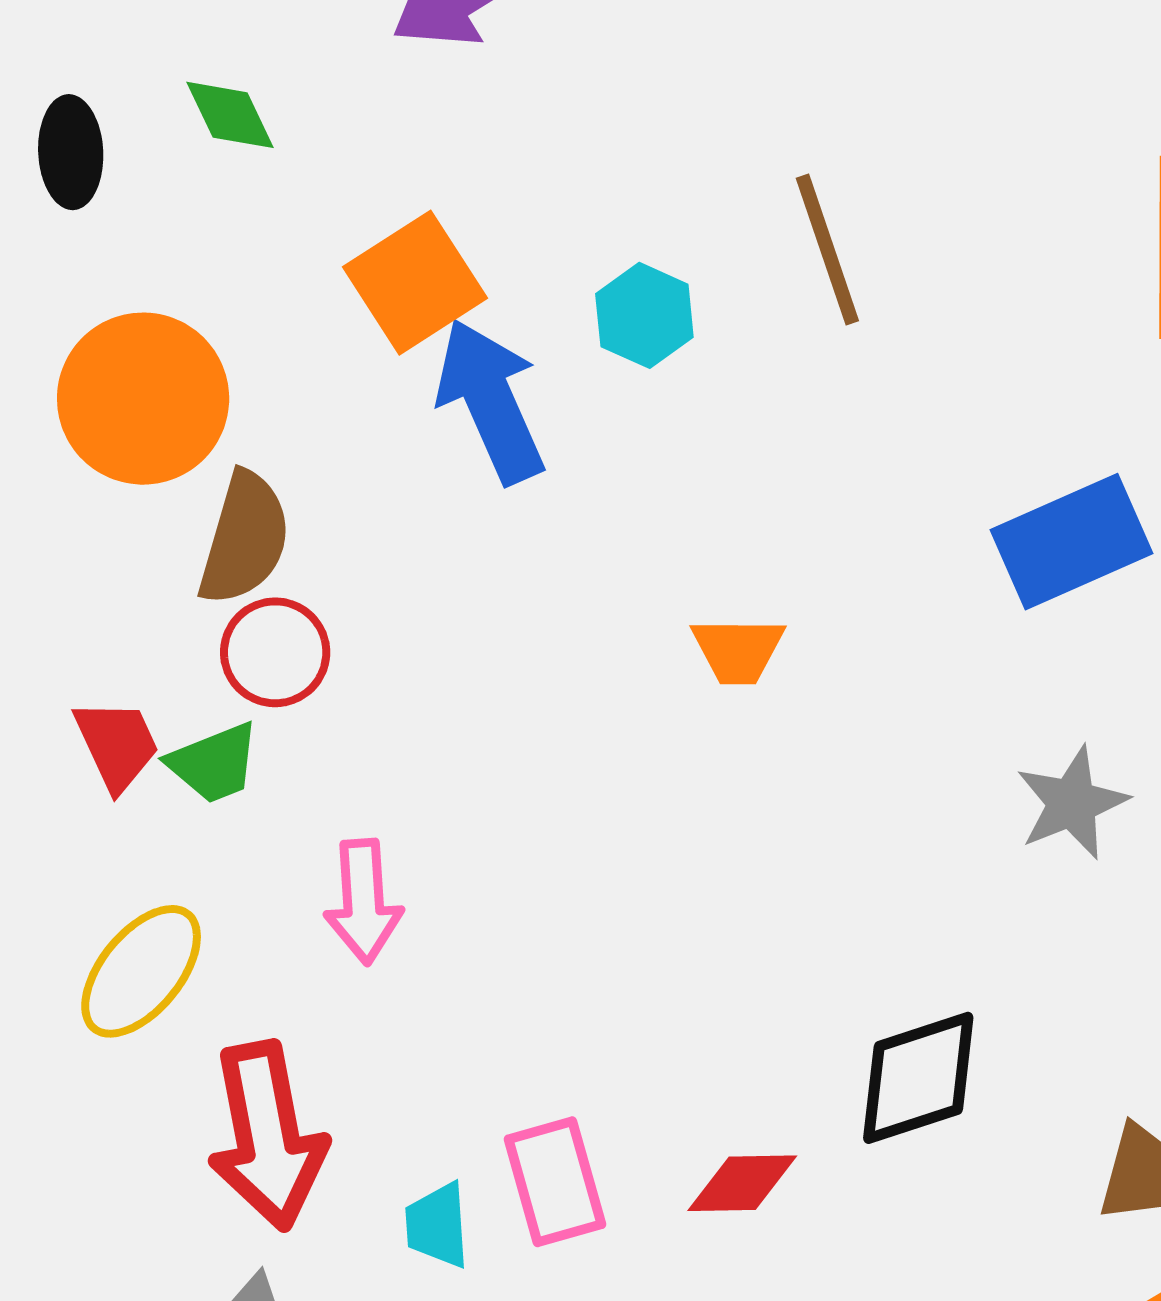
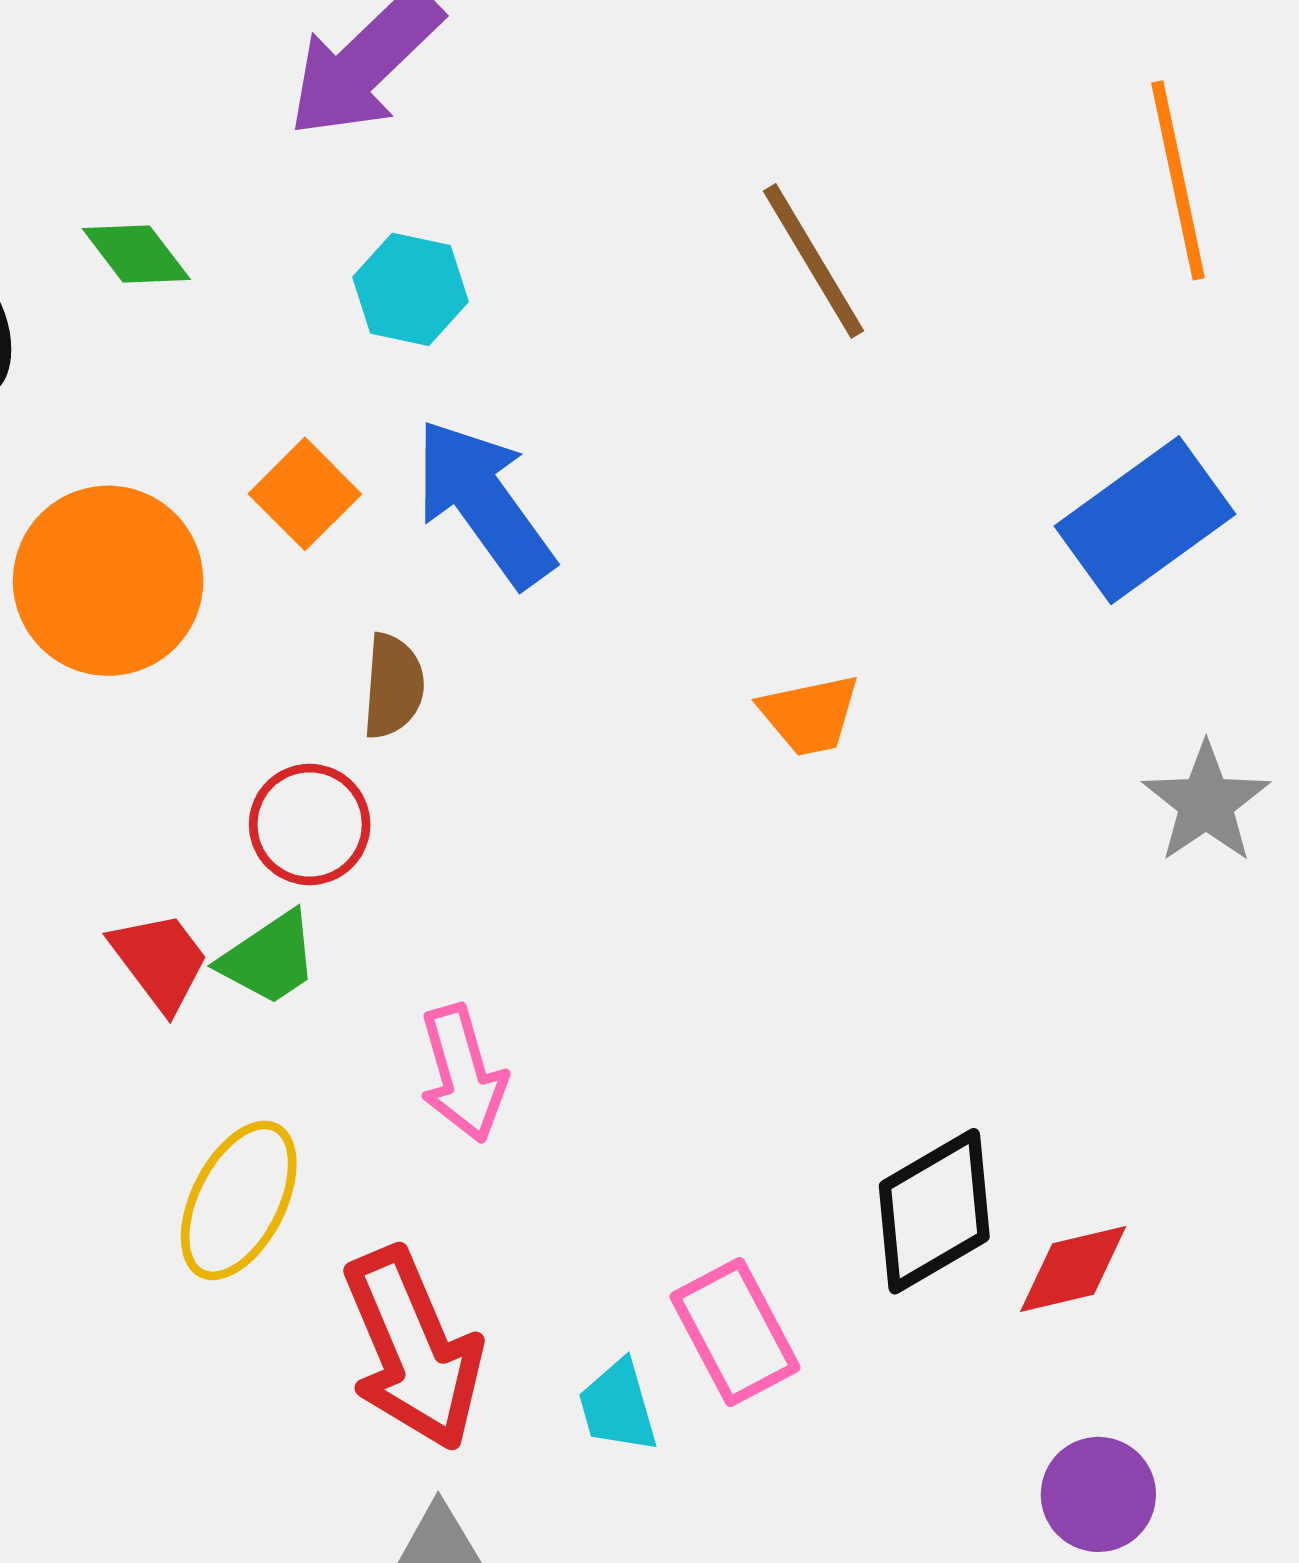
orange square: (415, 283) -> (305, 494), moved, size x0.7
cyan hexagon: (644, 315) -> (411, 289), moved
brown semicircle: (244, 538) -> (393, 686), moved, size x0.7
black diamond: (918, 1078) -> (934, 1211), moved
red diamond: (742, 1183) -> (1073, 1269), moved

